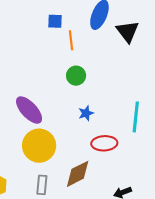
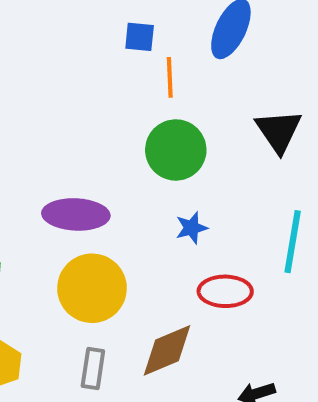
black triangle: (128, 31) -> (279, 131), moved
green circle: (76, 76) -> (176, 150), size x1.5
purple ellipse: (29, 110) -> (76, 214), turned -48

